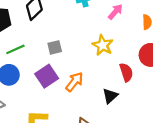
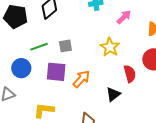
green line: (15, 49) -> (39, 47), moved
purple square: (47, 76) -> (56, 72), turned 35

